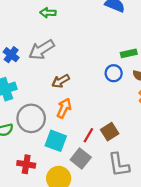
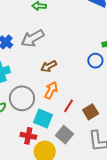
red line: (88, 135) -> (69, 106), moved
red cross: (26, 164) -> (28, 136), moved

